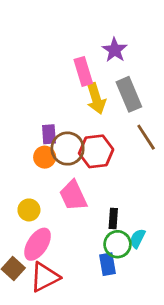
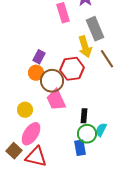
yellow arrow: (96, 99) -> (85, 47), moved
purple rectangle: (49, 134) -> (39, 57), turned 32
brown circle: (68, 149) -> (52, 81), moved
red triangle: (45, 277) -> (36, 157), turned 40

